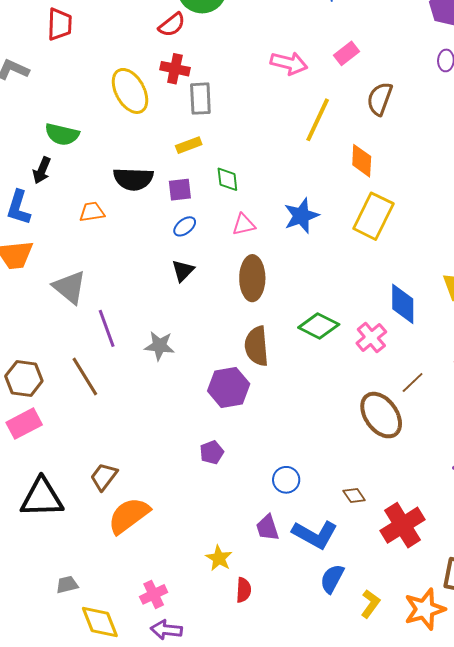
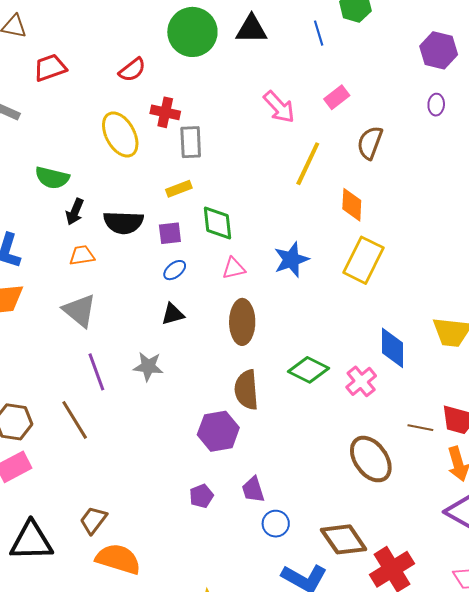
red trapezoid: (60, 24) -> (50, 68), turned -112
red semicircle: (172, 25) -> (132, 70), moved
pink arrow: (289, 63) -> (279, 107), turned 33
black arrow: (42, 170) -> (75, 212), moved
green diamond: (227, 179) -> (218, 223), size x1.4
black triangle: (183, 271) -> (173, 314), turned 30
gray triangle: (70, 287) -> (79, 311), moved
gray star: (159, 346) -> (148, 366), moved
brown line: (413, 382) -> (420, 428), moved, turned 55
brown diamond: (354, 495) -> (344, 539), size x2.0
orange semicircle: (129, 516) -> (118, 559), turned 54
purple trapezoid: (267, 528) -> (253, 490), moved

